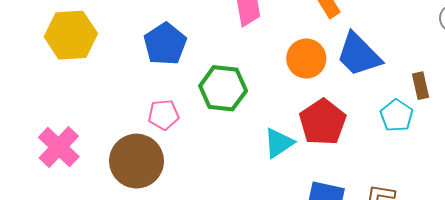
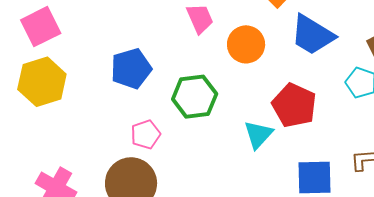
blue pentagon: (165, 44) -> (131, 69), turned 30
orange circle: (306, 59) -> (246, 44), moved

